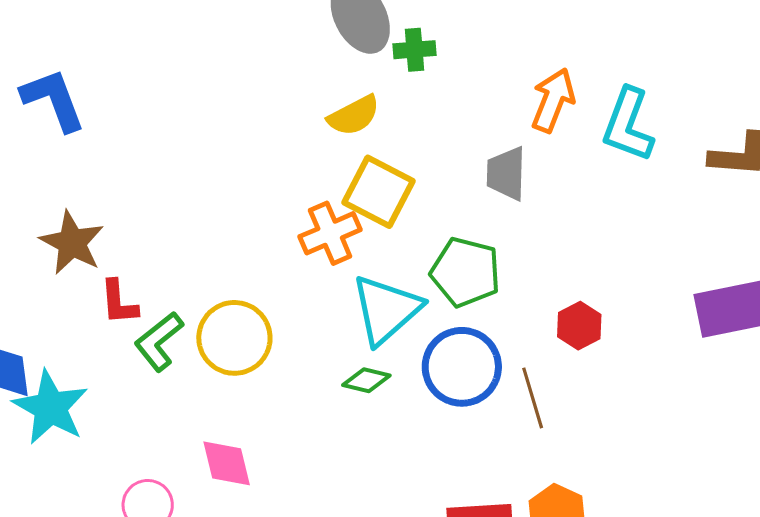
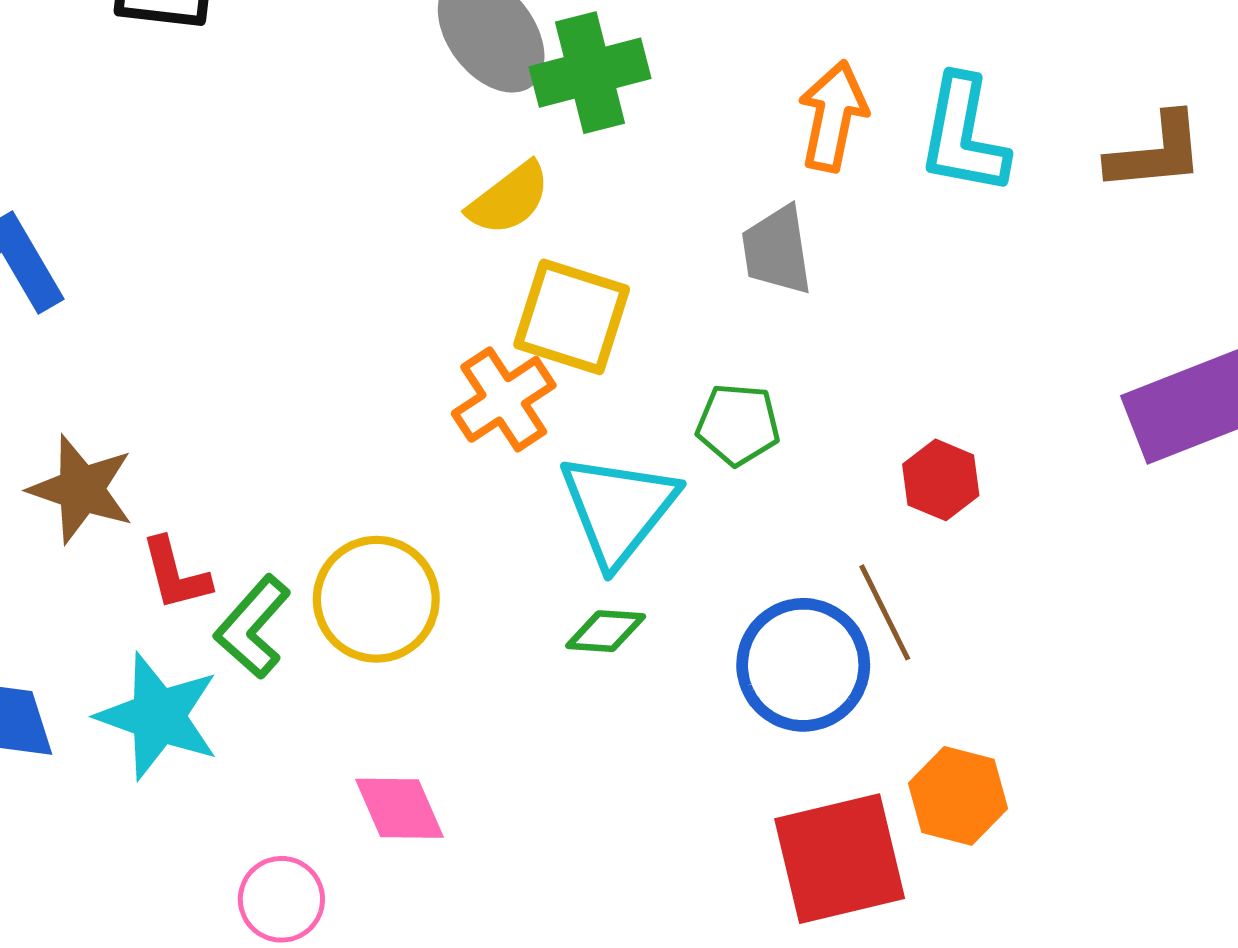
green cross: (414, 50) -> (590, 73), size x1.6
green pentagon: (465, 272) -> (738, 424), size x0.7
blue circle: (462, 367) -> (803, 665), moved
cyan star: (50, 407) -> (158, 716), moved

